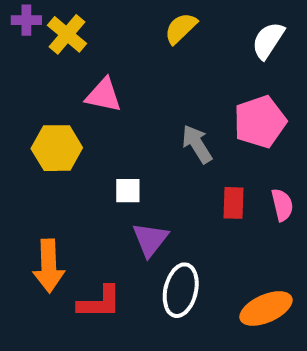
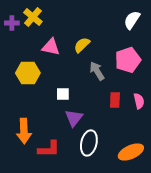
purple cross: (26, 20) -> (12, 23), moved
yellow semicircle: (181, 28) -> (82, 45), moved

